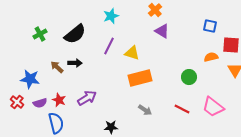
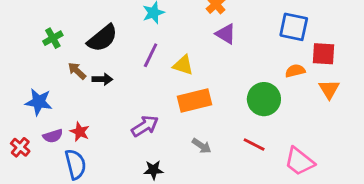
blue square: (210, 26) -> (294, 27), size x1.5
brown arrow: (57, 67) -> (77, 71), moved
green circle: (189, 77) -> (264, 99), size x1.5
purple arrow: (87, 98) -> (145, 126), moved
red cross: (17, 102) -> (20, 147), moved
pink trapezoid: (213, 107) -> (299, 161), moved

